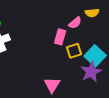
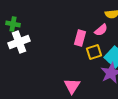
pink semicircle: (75, 23) -> (101, 30), moved

